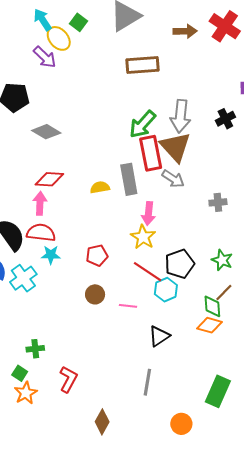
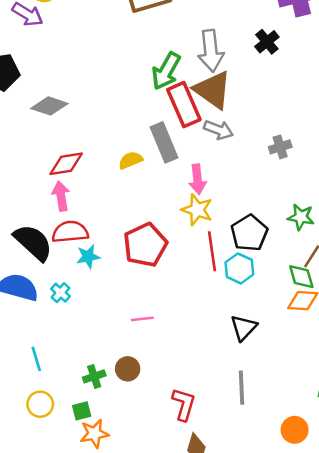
red pentagon: (97, 255) -> (145, 245), size x1.6
red line: (148, 272) -> (212, 251), turned 60
cyan cross: (23, 278) -> (60, 293), size x0.6
brown circle: (95, 294) -> (128, 369), moved
pink line: (128, 306) -> (142, 319), moved
green square: (20, 373) -> (82, 411), turned -35
red L-shape: (68, 379) -> (184, 404), moved
orange star: (26, 393) -> (94, 434), turned 30

